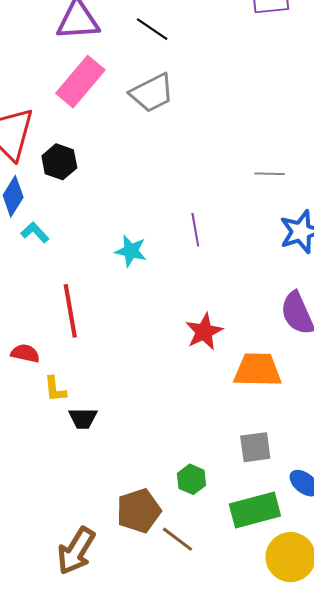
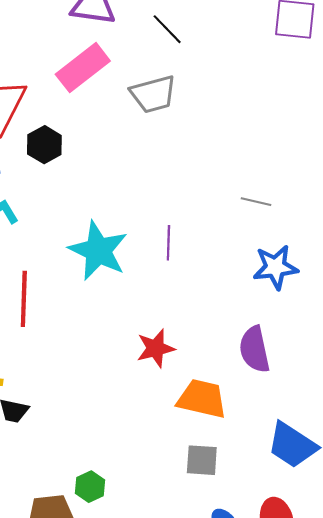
cyan star: (131, 251) -> (98, 251), size x1.8
gray square: (255, 447) -> (202, 460), moved
green hexagon: (191, 479) -> (90, 487), moved

